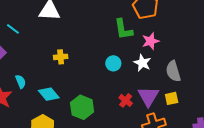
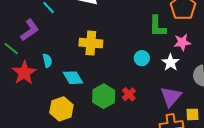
yellow cross: (61, 57) -> (91, 43), size x1.6
yellow square: (172, 98) -> (192, 114), moved
red cross: (126, 100) -> (129, 94), moved

